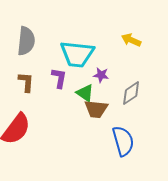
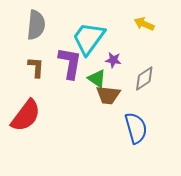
cyan trapezoid: (77, 54) -> (89, 38), turned 120
purple L-shape: (59, 78) -> (70, 63), size x1.5

